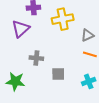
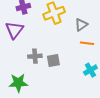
gray square: (58, 74) -> (53, 60), moved

